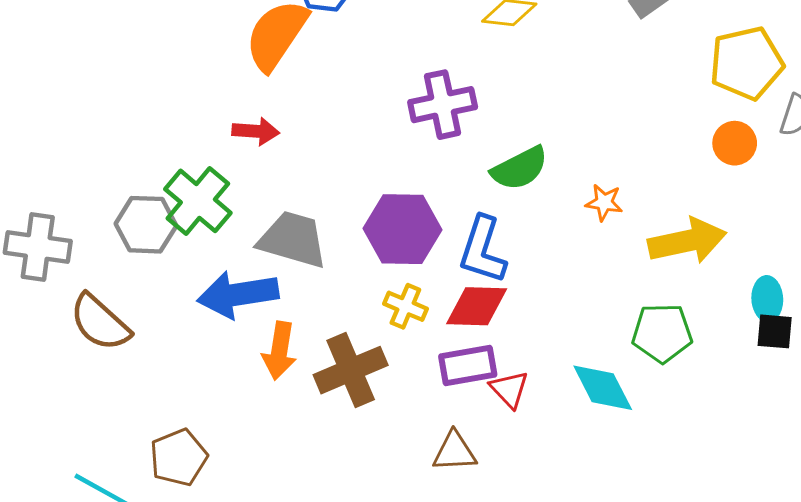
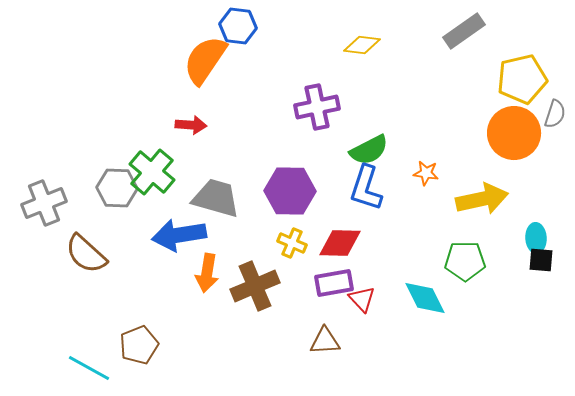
orange circle: (735, 143) -> (514, 133), size x1.8
gray cross: (38, 247) -> (44, 203), turned -30
blue L-shape: (483, 250) -> (366, 188), moved

